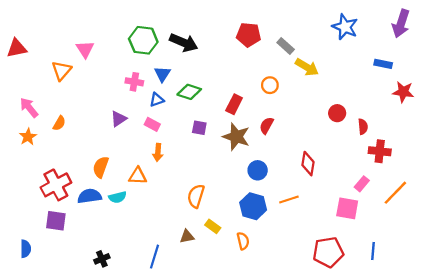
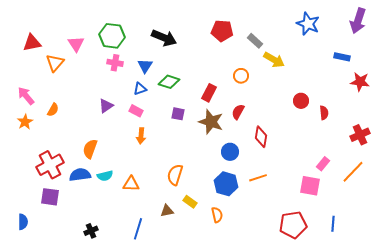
green hexagon: (143, 40) -> (112, 36), moved
red triangle: (17, 48) -> (32, 43), moved
pink cross: (134, 82) -> (115, 63), moved
red cross: (380, 151) -> (360, 135), moved, turned -30
red diamond: (308, 164) -> (261, 137), moved
orange triangle: (138, 176) -> (131, 184), moved

